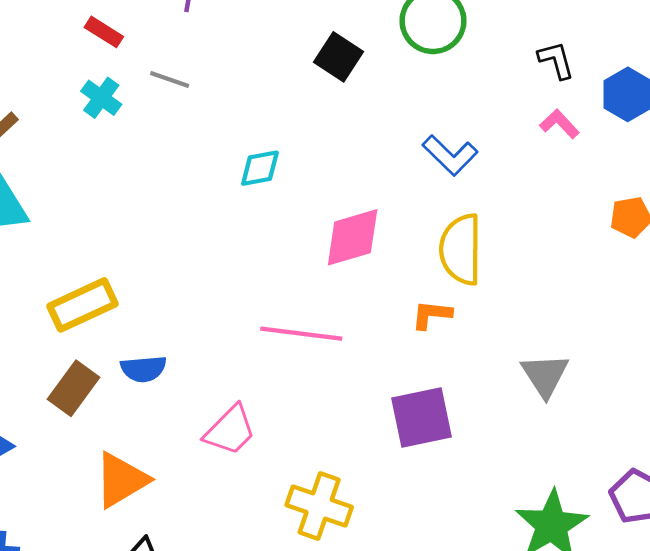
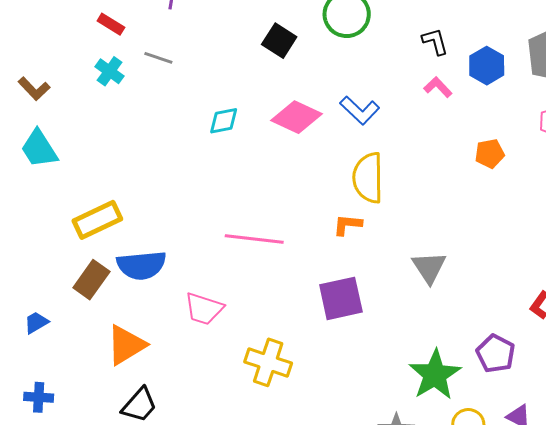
pink diamond: (353, 237) -> (297, 117), moved, turned 42
blue semicircle: (143, 369) -> (141, 265), size x1.5
pink trapezoid: (230, 430) -> (204, 309), turned 63

